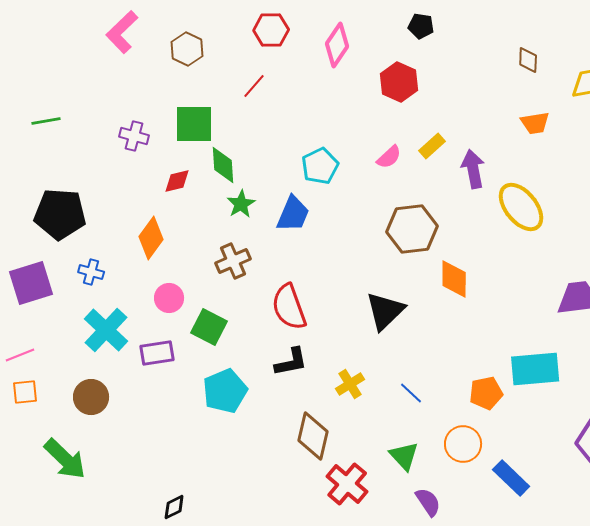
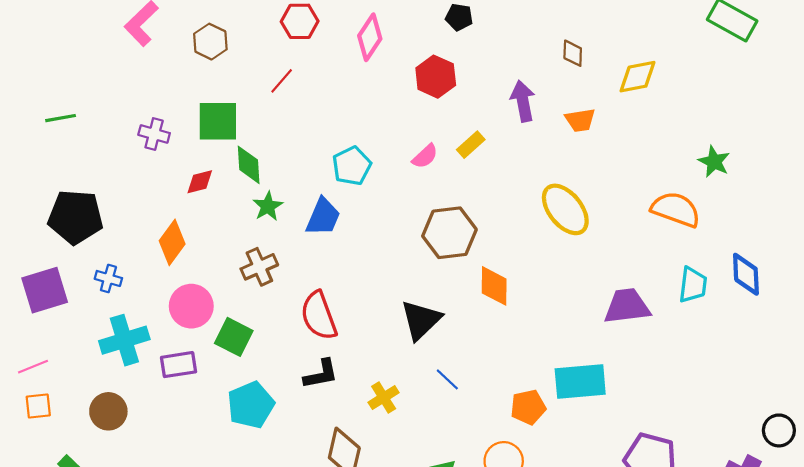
purple arrow: (473, 169) -> (523, 101), moved
pink circle: (169, 298) -> (191, 306), size x1.4
cyan cross: (106, 330) -> (124, 340), turned 30
blue line: (411, 393) -> (447, 379), moved

